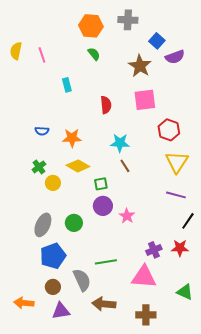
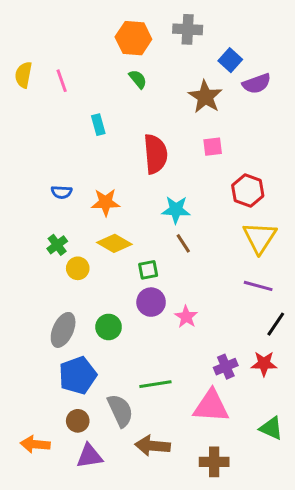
pink square: (145, 100) -> (213, 147), size x0.6
red semicircle: (106, 105) -> (155, 154), size x1.5

